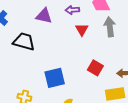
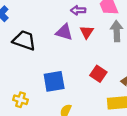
purple triangle: (44, 16) -> (64, 32), moved

